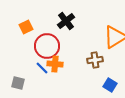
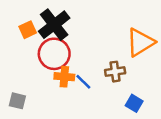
black cross: (66, 21) -> (54, 25), moved, size x1.4
blue line: (42, 68) -> (83, 82), moved

